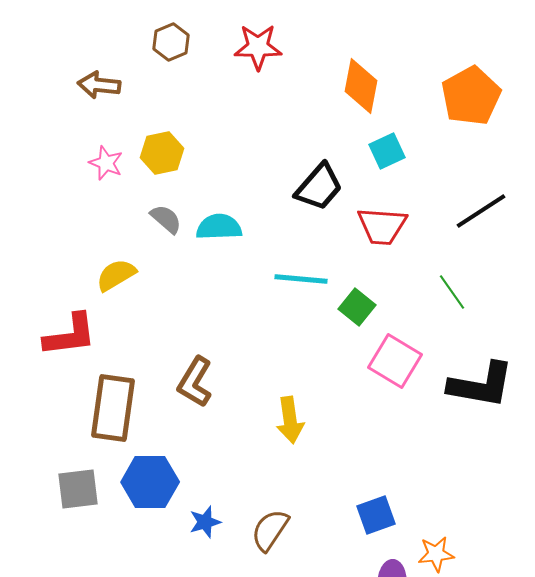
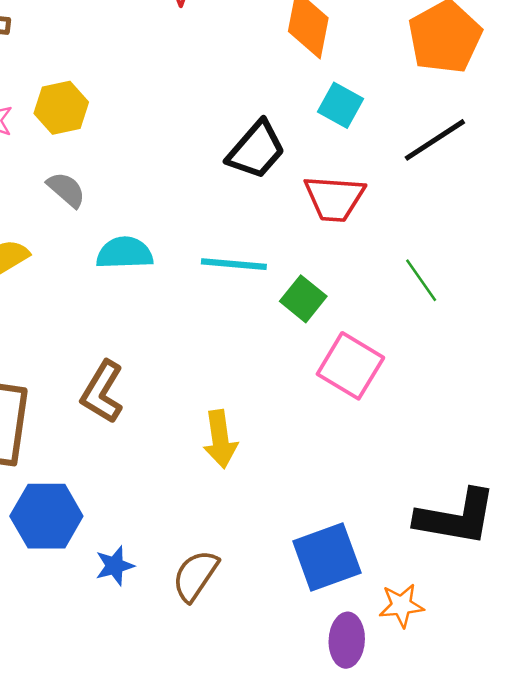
cyan square: (387, 151) -> (341, 105), turned -36
black line: (481, 211) -> (435, 140), moved
cyan semicircle: (219, 227) -> (125, 253), moved
black L-shape: (481, 385) -> (456, 517), moved
blue square: (376, 515) -> (327, 557), size x1.4

